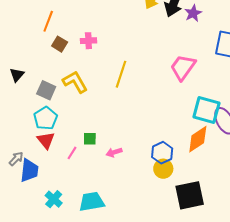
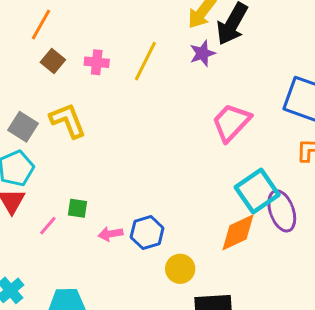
purple star: (193, 13) -> (202, 53), moved
yellow line: (121, 74) -> (145, 61), moved
cyan square: (206, 110) -> (257, 191), turned 32
blue hexagon: (162, 153) -> (147, 233), moved

